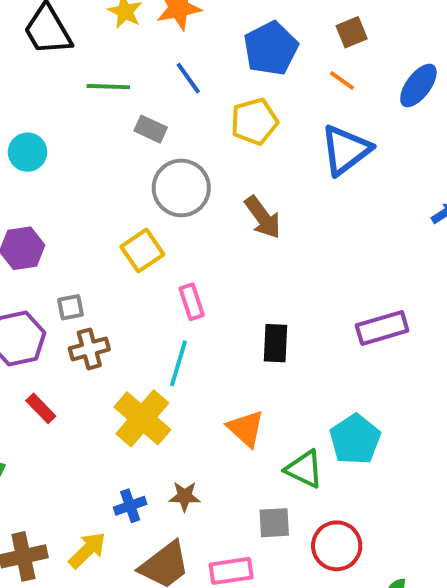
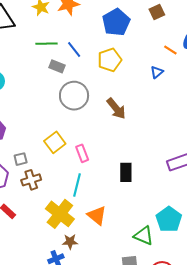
blue line: (188, 78) -> (74, 49), moved
orange line: (342, 80) -> (170, 50), moved
green line: (108, 87) -> (46, 44), moved
blue triangle: (346, 150) -> (157, 72), size x0.5
yellow square: (142, 251) -> (55, 142), moved
orange triangle: (246, 429) -> (97, 215), moved
brown star: (185, 496) -> (70, 242), moved

